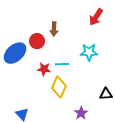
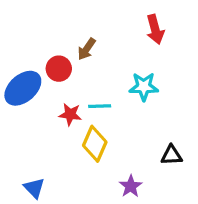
red arrow: (96, 17) -> (155, 29), turned -48
brown arrow: (54, 29) -> (87, 49), turned 32

